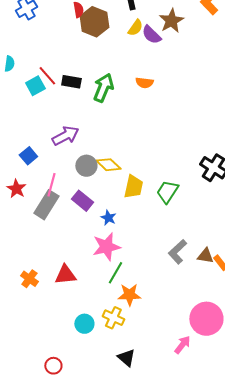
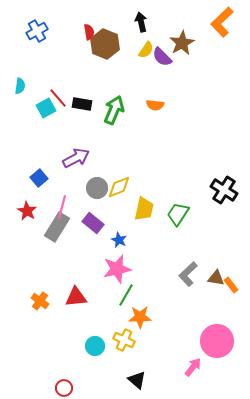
yellow diamond: (108, 165) -> (119, 187), turned -65

